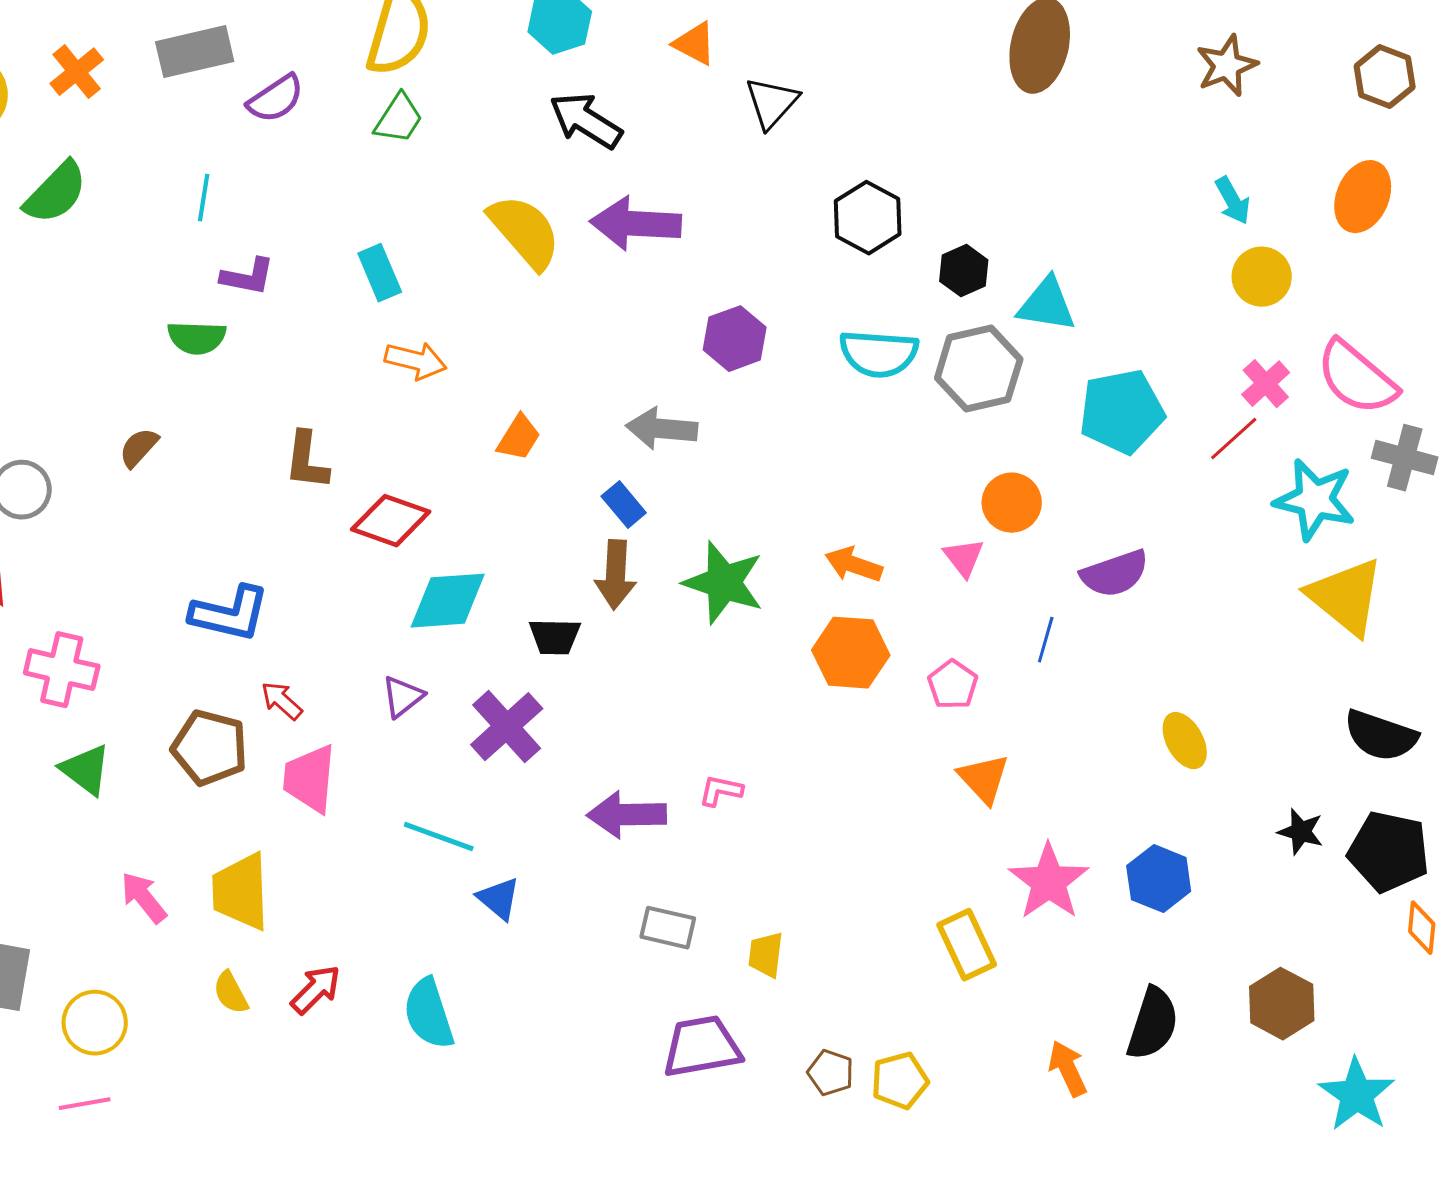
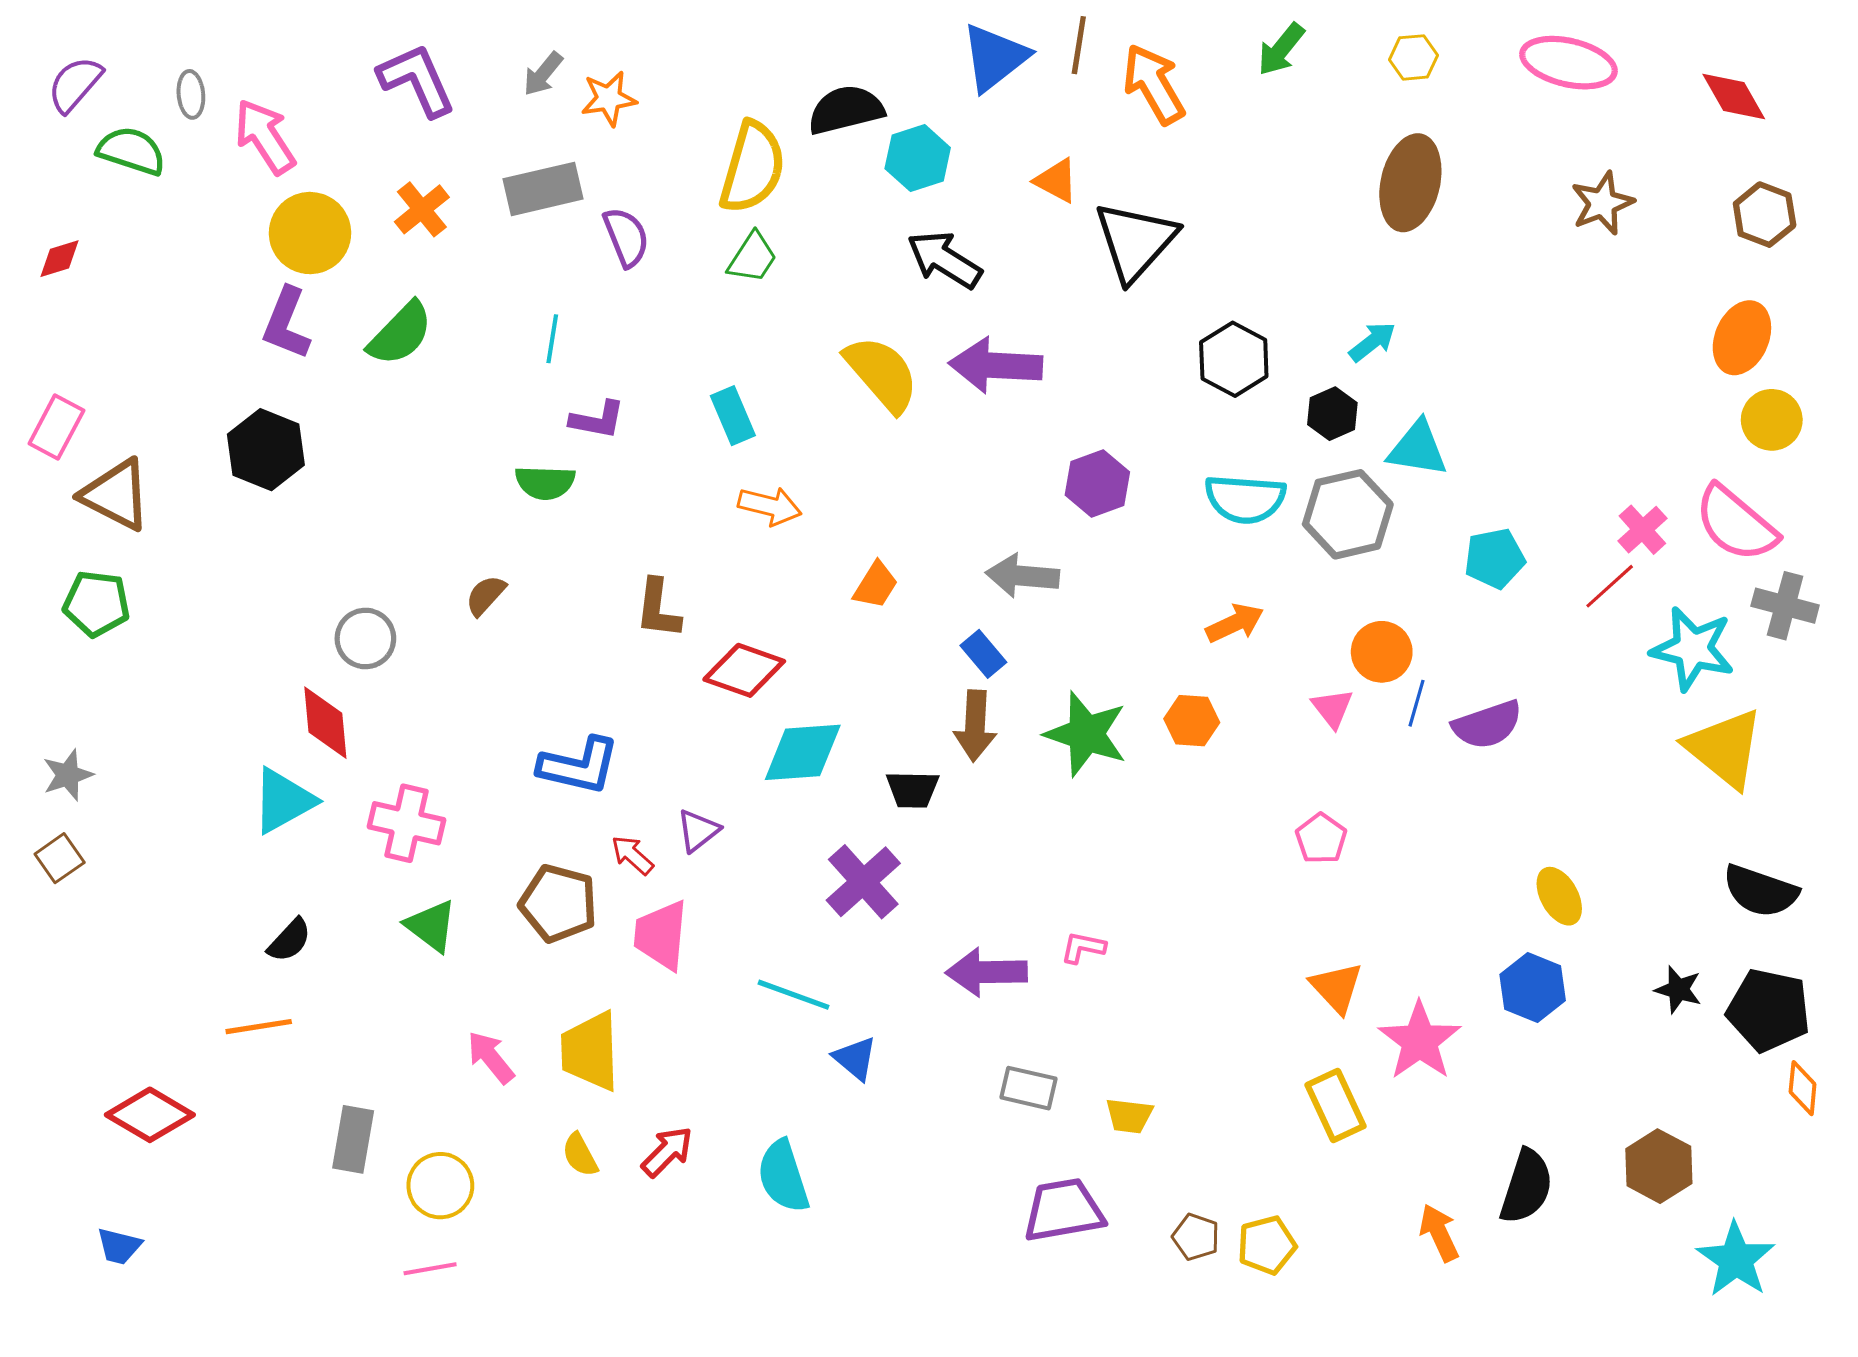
purple semicircle: (276, 99) -> (626, 237), turned -78
black triangle: (772, 103) -> (1135, 241), size x1.5
cyan arrow: (1233, 201) -> (1372, 342), moved, turned -99
yellow circle: (1262, 277) -> (1772, 420), moved
cyan pentagon: (1122, 412) -> (1495, 558), size x0.7
orange arrow: (854, 565) -> (1235, 623), moved, turned 136
blue line: (1046, 640) -> (1417, 703), moved
orange hexagon: (851, 653) -> (1192, 721), moved, size x0.7
purple triangle: (403, 697) -> (698, 830), moved
orange triangle: (984, 779) -> (1336, 987), moved
blue hexagon: (1159, 879) -> (1533, 987), moved
yellow trapezoid: (766, 955) -> (1129, 1116), turned -90

